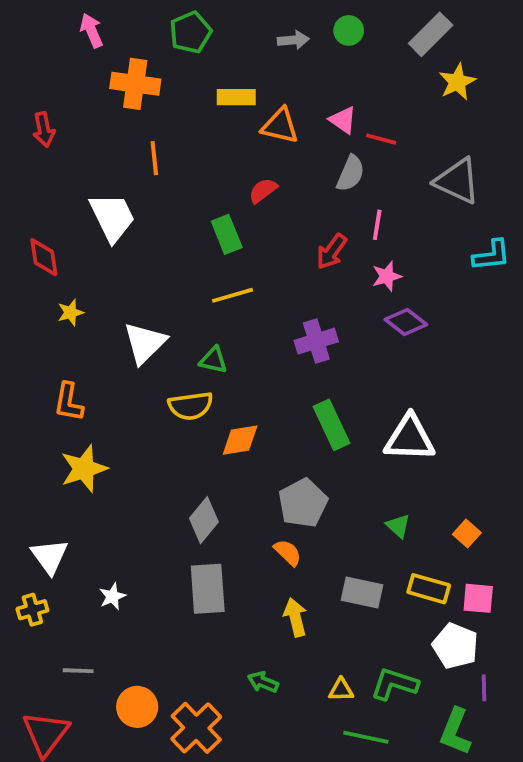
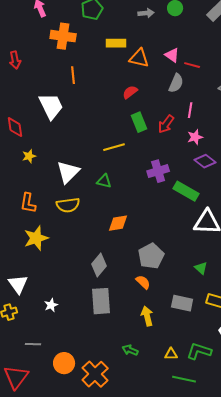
green rectangle: (227, 234) -> (139, 122), moved
yellow semicircle: (191, 406) -> (68, 205), moved
green rectangle: (332, 425) -> (186, 191), moved, turned -35

